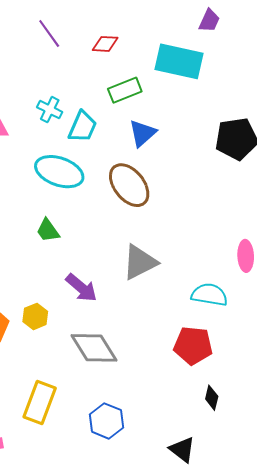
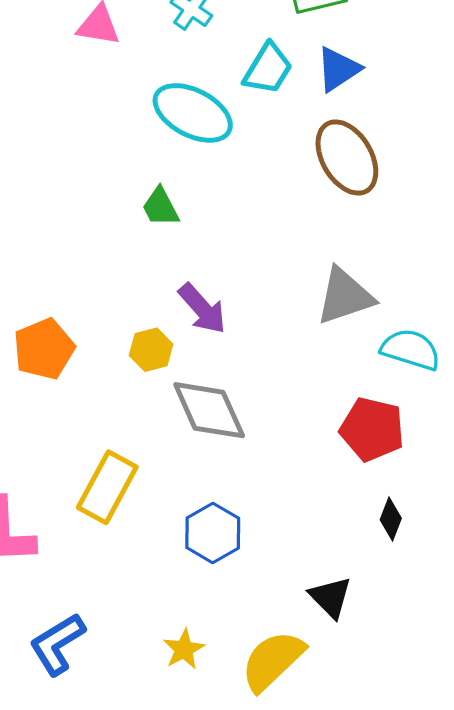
cyan trapezoid: (83, 127) -> (268, 69), moved
brown ellipse: (129, 185) -> (347, 157), moved
gray triangle: (140, 262) -> (345, 296), moved
yellow hexagon: (35, 316) -> (151, 350), moved

